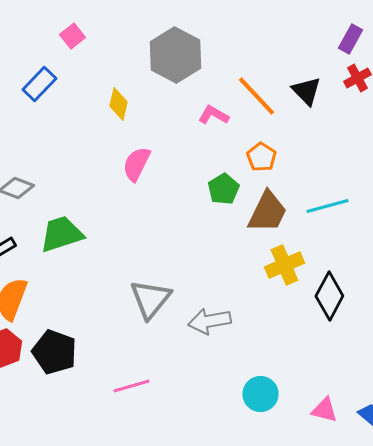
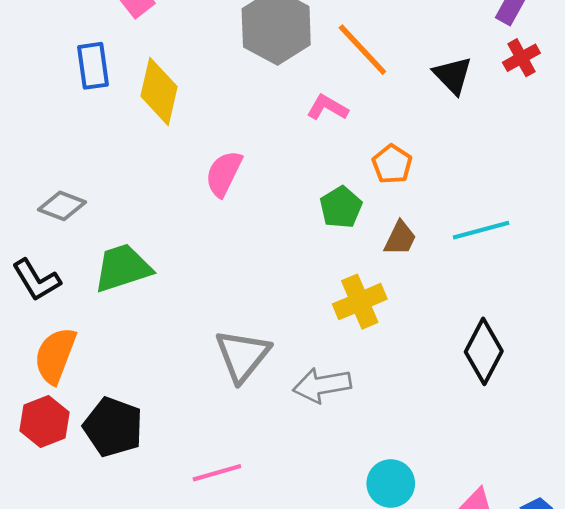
blue rectangle: (39, 84) -> (93, 66), turned -52
orange line: (256, 96) -> (362, 50), moved
yellow diamond: (118, 104) -> (159, 91), moved, size x1.5
brown trapezoid: (267, 212) -> (400, 238), size x0.6
yellow cross: (284, 265) -> (360, 302), moved

